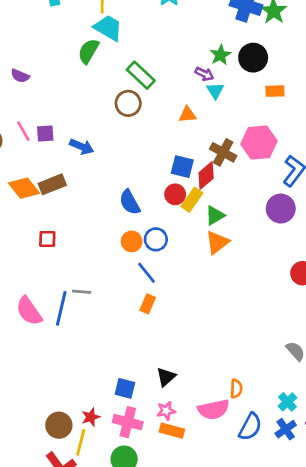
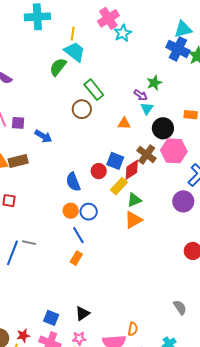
black circle: (253, 58) -> (163, 128), moved
red circle: (175, 194) -> (99, 171), moved

